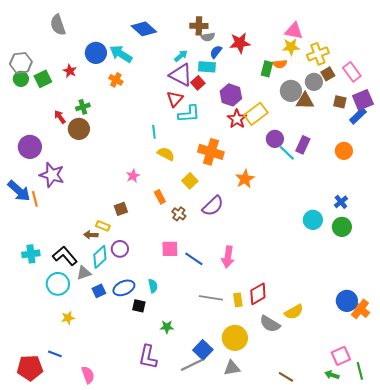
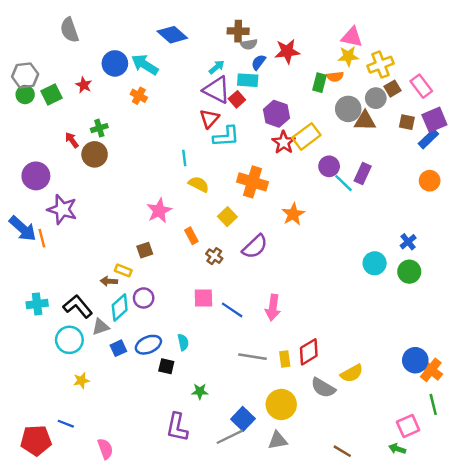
orange circle: (344, 151) -> (430, 181), moved
pink star: (133, 176) -> (159, 211), size x1.5
green line: (360, 371) -> (433, 404), moved

